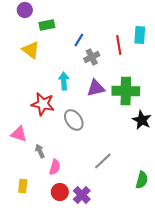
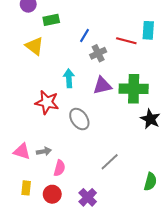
red line: (119, 45) -> (126, 41), turned -66
pink triangle: (19, 134) -> (22, 151), moved
gray arrow: (40, 151) -> (44, 151), turned 104
red circle: (60, 192) -> (52, 194), moved

